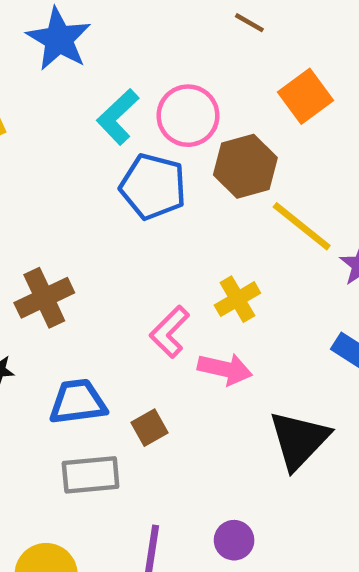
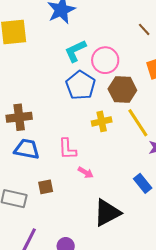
yellow cross: (237, 299) -> (102, 121), moved
pink L-shape: (170, 332) -> (67, 149), turned -65
pink arrow: (225, 369) -> (86, 172), size x0.7
blue trapezoid: (78, 402) -> (27, 149), moved

